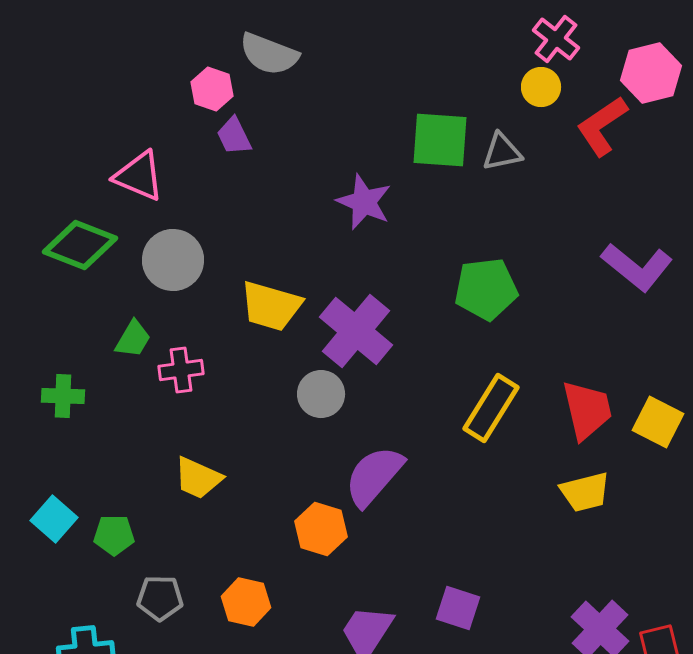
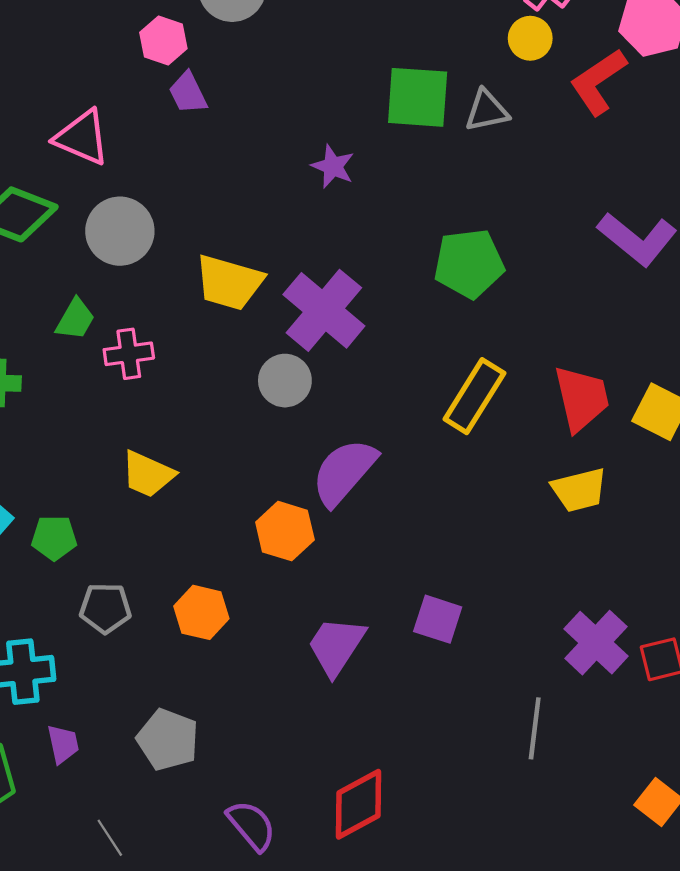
purple star: (364, 202) -> (333, 166), size x0.7

